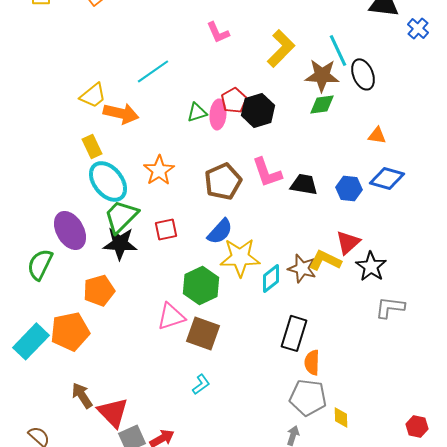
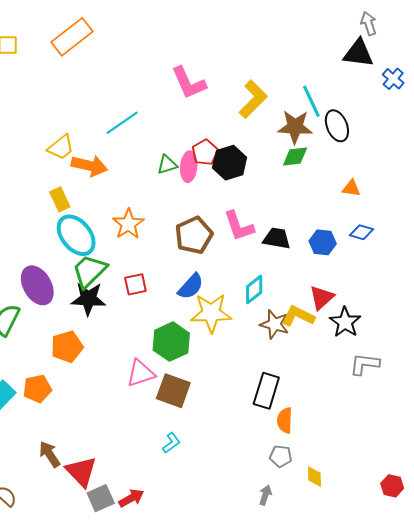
pink L-shape: (218, 32) -> (189, 83), size x1.5
blue diamond: (387, 178) -> (361, 232), size x0.7
cyan diamond: (271, 278) -> (254, 289), moved
orange pentagon: (70, 331) -> (37, 389), size x0.7
gray pentagon: (308, 397) -> (281, 456), size x0.6

